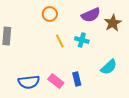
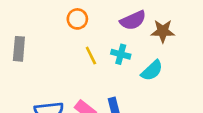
brown star: (113, 23) -> (163, 31), turned 30
cyan semicircle: (109, 67) -> (152, 71), moved

